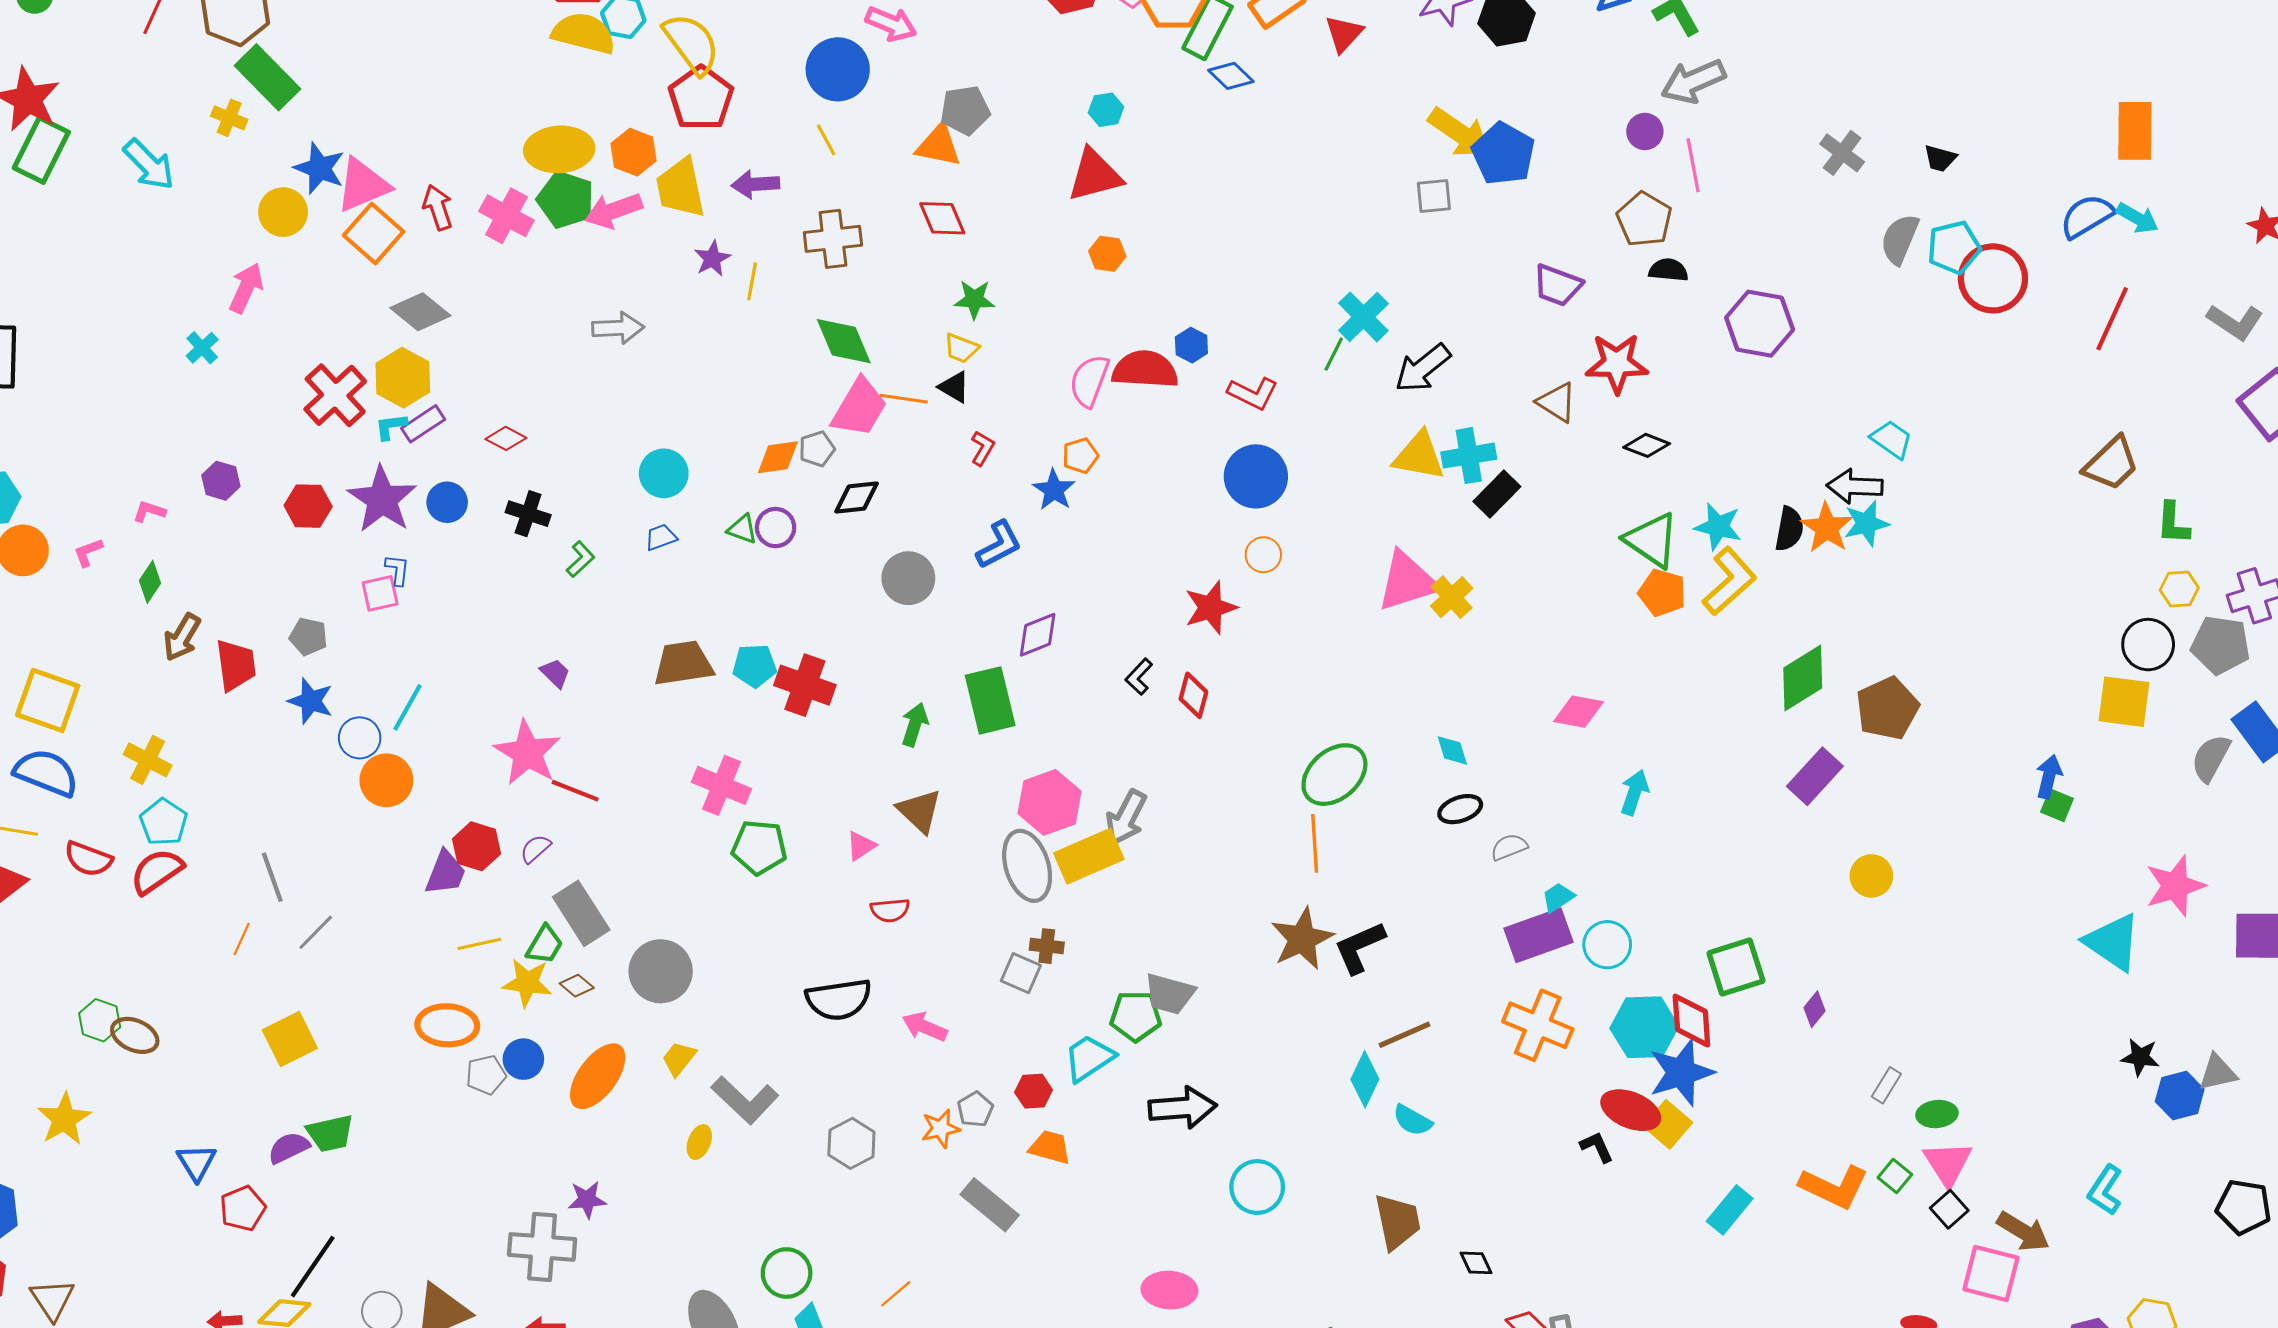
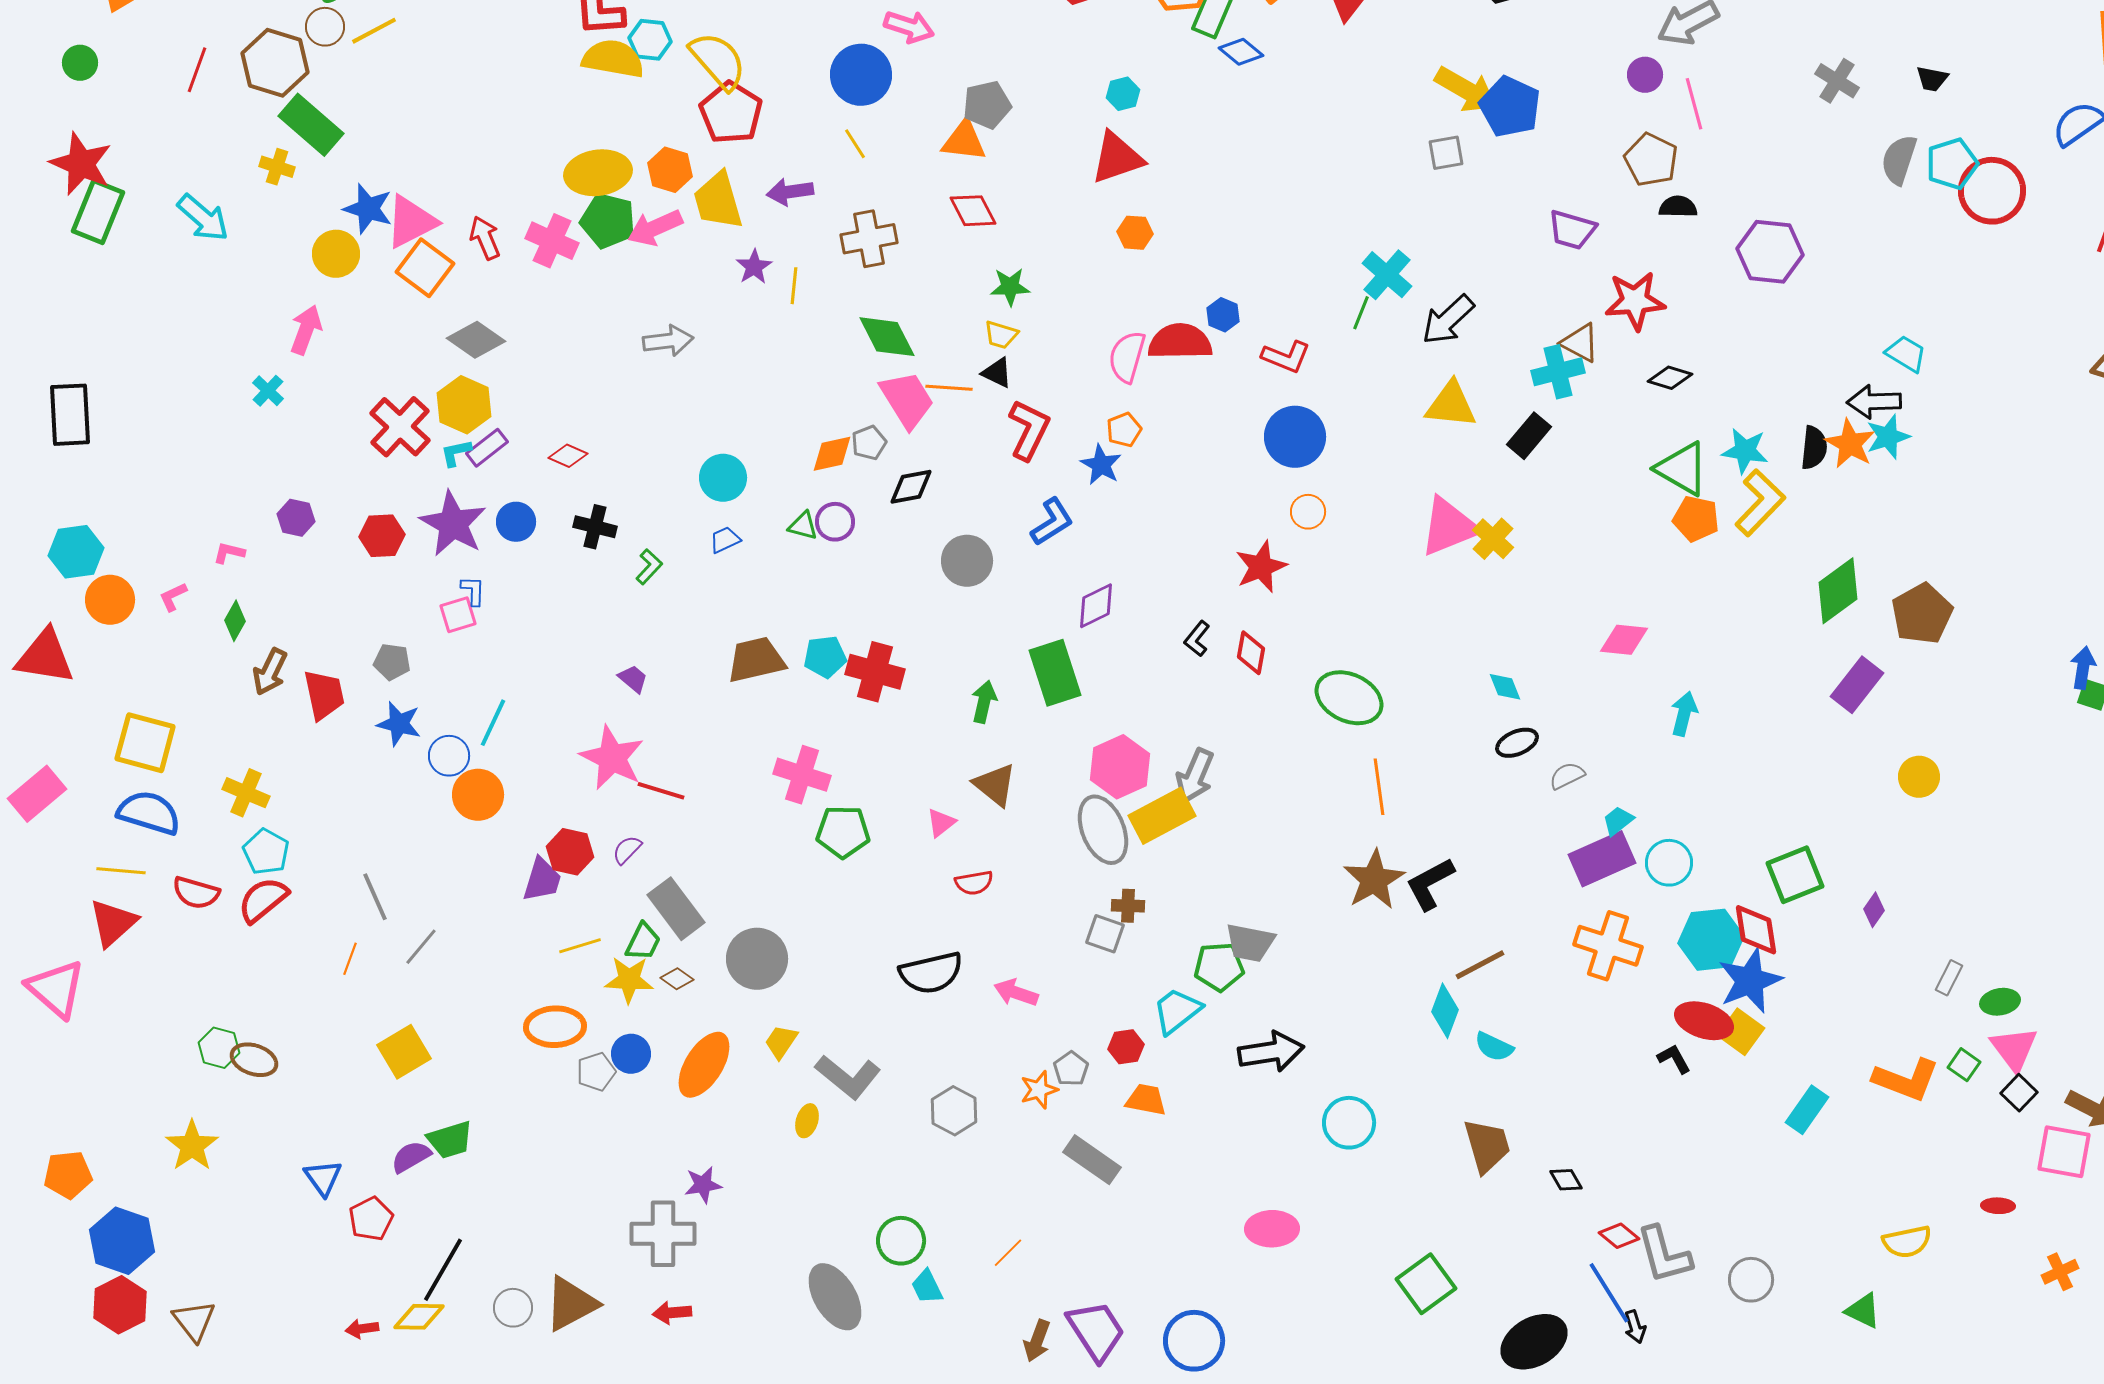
pink trapezoid: (859, 408) -> (907, 400), turned -58
red L-shape: (983, 448) -> (1029, 430), size x1.8
cyan cross: (1469, 456) -> (1558, 372), moved
green ellipse: (1334, 775) -> (1349, 698), moved, turned 70

